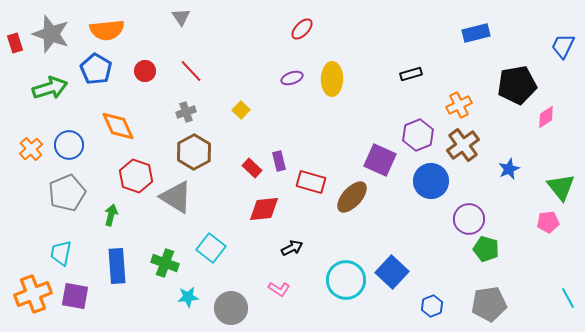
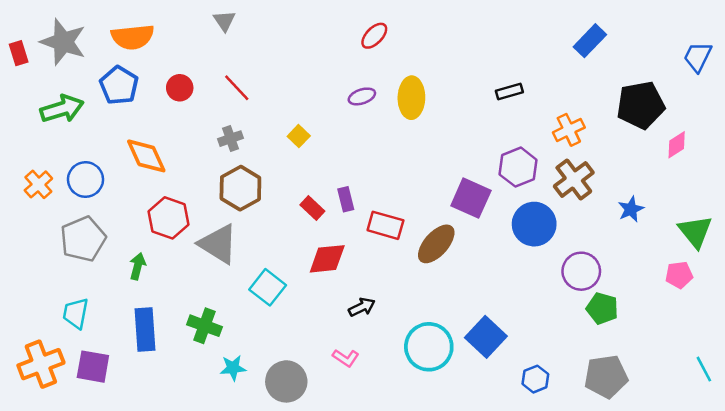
blue rectangle: (476, 33) -> (590, 41), turned -32
cyan square: (211, 248) -> (268, 287), moved

